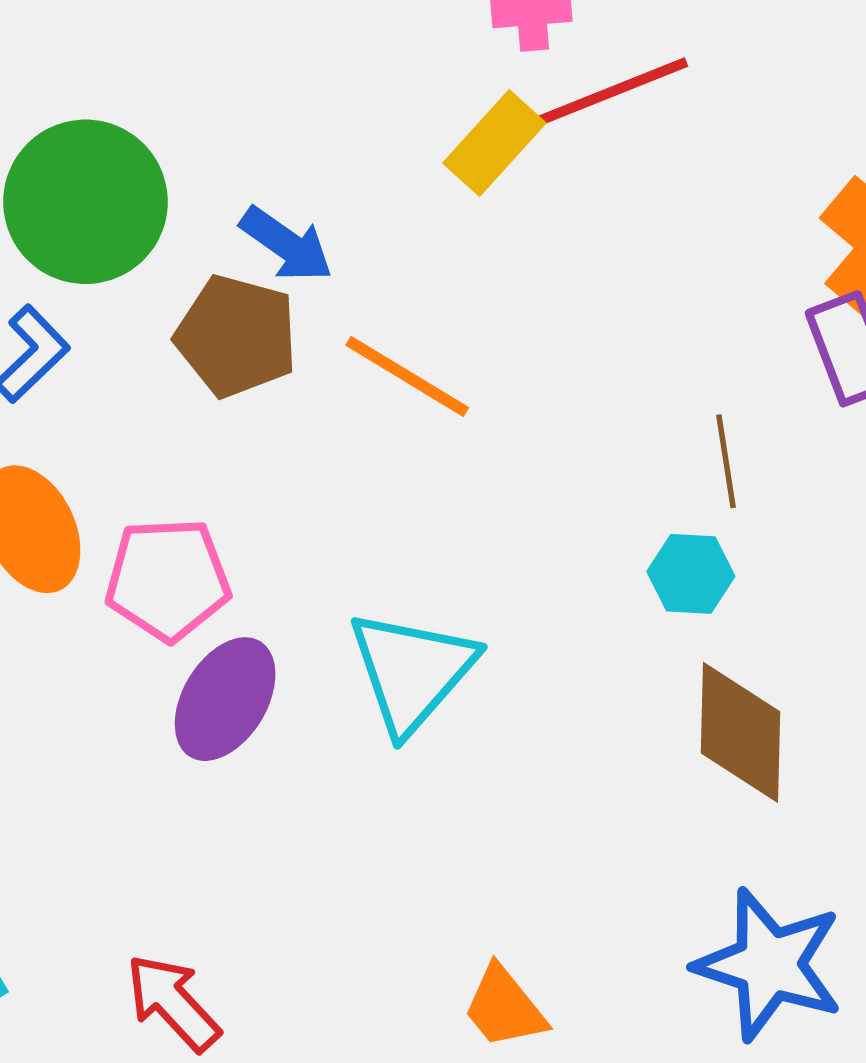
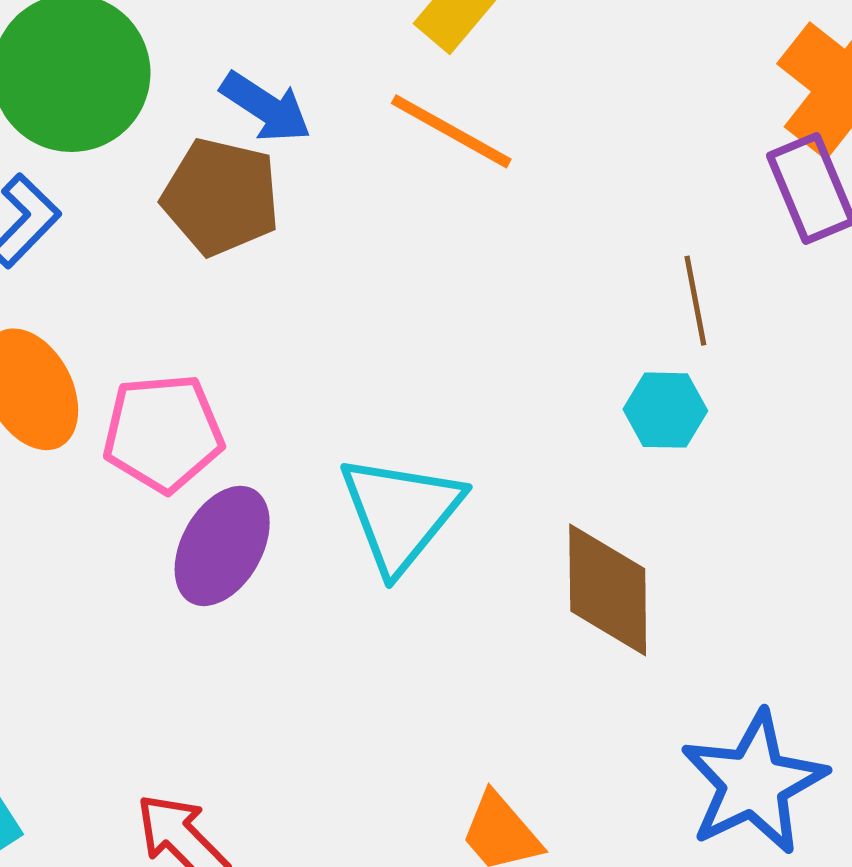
orange line: (407, 376) -> (451, 131), moved
brown diamond: (741, 732) -> (608, 590), moved
blue star: (769, 965) -> (754, 783), turned 30

